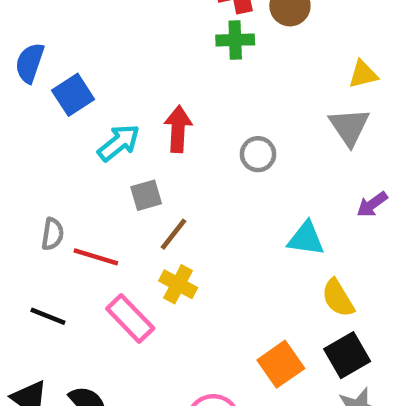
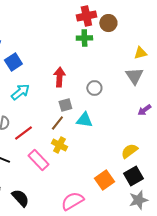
cyan arrow: (119, 143) -> (20, 92), moved
gray square: (146, 195) -> (65, 105), moved
cyan triangle: (306, 239) -> (84, 120), moved
red line: (96, 257) -> (23, 133), turned -54
yellow semicircle: (338, 298) -> (129, 151), turned 84

